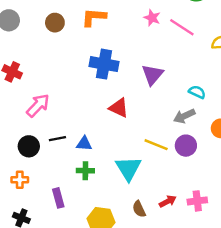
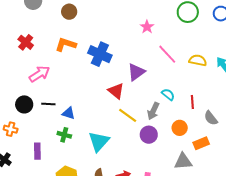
orange L-shape: (94, 17) -> (66, 44), moved
pink line: (182, 27) -> (167, 54), moved
red triangle: (119, 108) -> (116, 91), moved
gray arrow: (184, 116) -> (153, 111), turned -54
yellow line: (156, 145) -> (128, 115), moved

